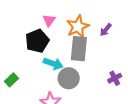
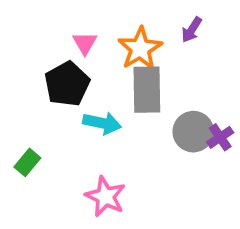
purple arrow: (106, 30) -> (192, 30), moved
gray circle: (69, 78) -> (193, 132), moved

